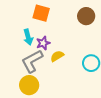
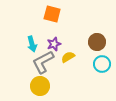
brown circle: (86, 16) -> (97, 42), moved
cyan arrow: (28, 37) -> (32, 44), moved

